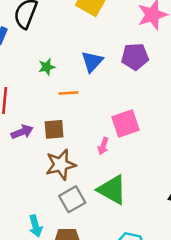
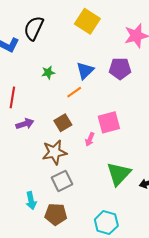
orange line: (68, 93) -> (74, 92), moved, turned -35
brown square: (54, 129) -> (63, 123), moved, turned -30
green triangle: (112, 190) -> (119, 174), moved, turned 40

